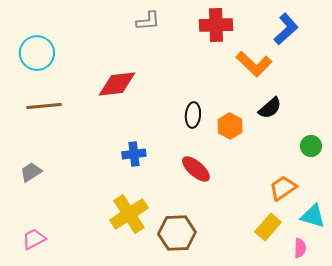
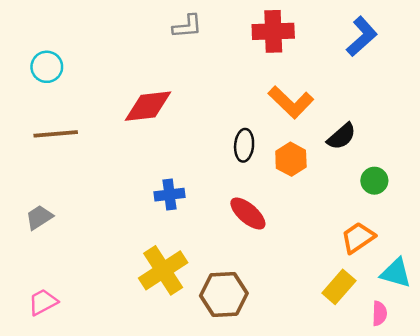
cyan circle: (37, 53) -> (47, 67), size x0.7
orange L-shape: (254, 64) -> (291, 102), moved
green circle: (311, 146) -> (374, 181), moved

